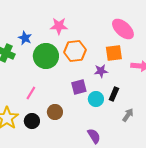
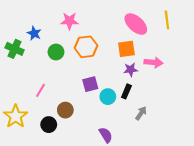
green circle: (46, 56) -> (56, 52), size x0.6
purple star: (101, 71) -> (131, 70), moved
black circle: (32, 121) -> (49, 125), moved

